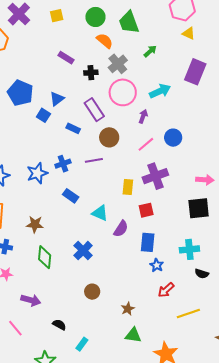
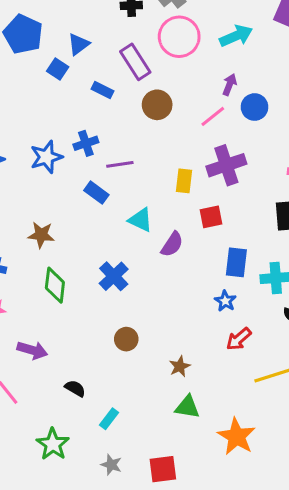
purple arrow: (143, 116) -> (230, 85), moved
purple line: (94, 160) -> (120, 164), moved
blue rectangle: (148, 242) -> (236, 262), moved

